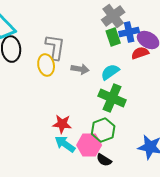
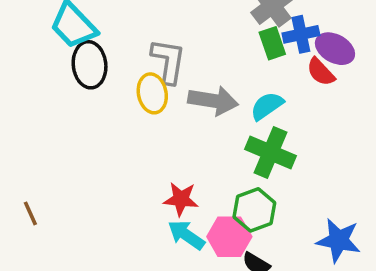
red semicircle: (140, 53) -> (321, 72), turned -114
gray arrow: (80, 69) -> (213, 101), size x1.5

